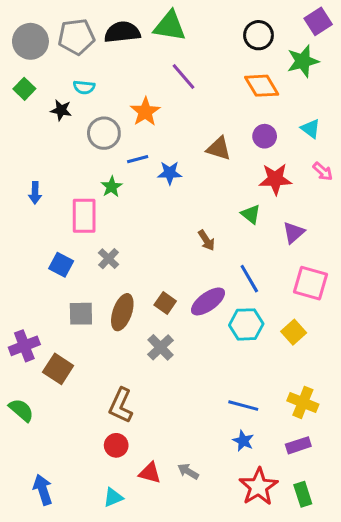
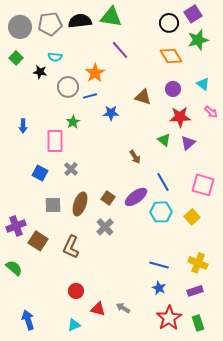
purple square: (318, 21) -> (193, 14), moved
blue line: (138, 159) -> (90, 96), moved
purple triangle: (294, 233) -> (188, 143), moved
brown L-shape: (121, 406) -> (71, 247), moved

